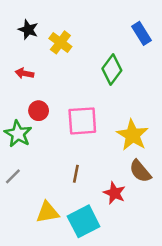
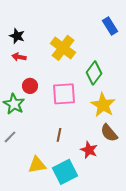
black star: (28, 30) -> (17, 36), moved
yellow cross: (60, 42) -> (63, 48), moved, size x1.4
green diamond: (112, 69) -> (94, 73), moved

